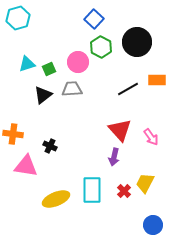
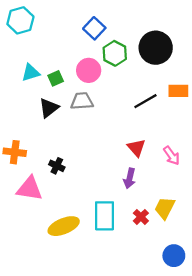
blue square: (94, 19) -> (94, 28), moved
red triangle: (120, 130) -> (136, 148), size x0.7

